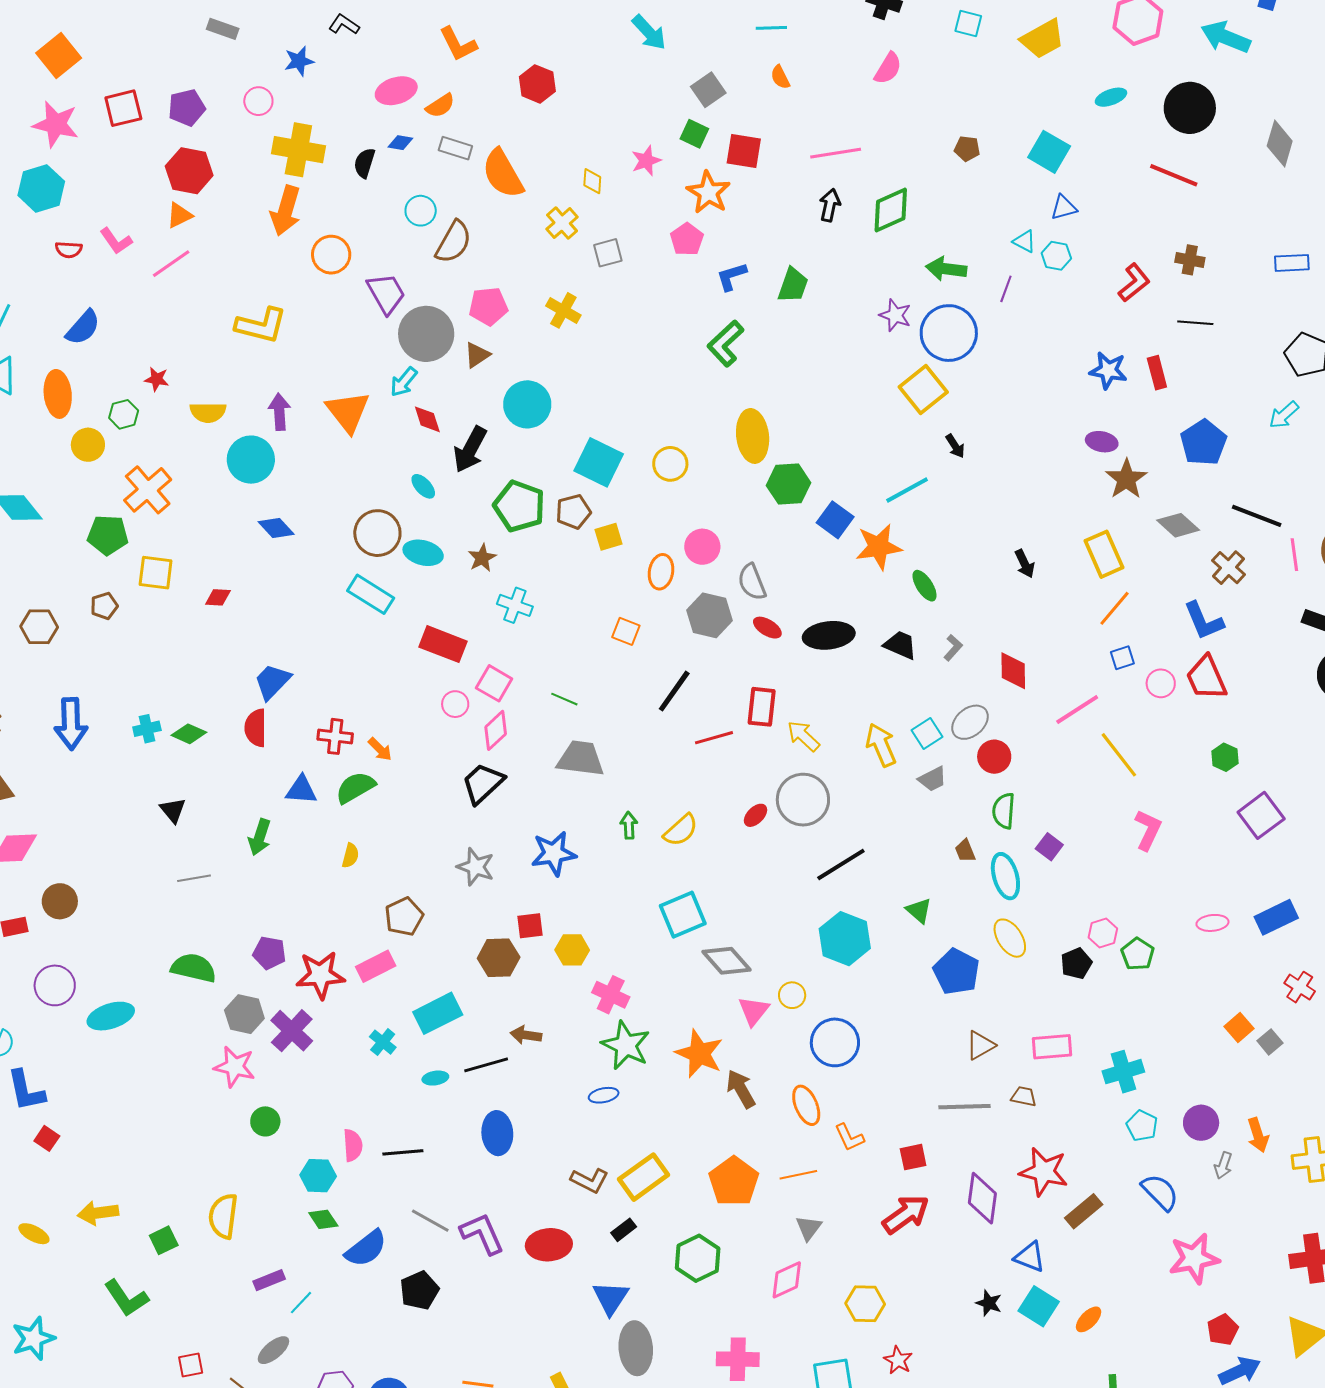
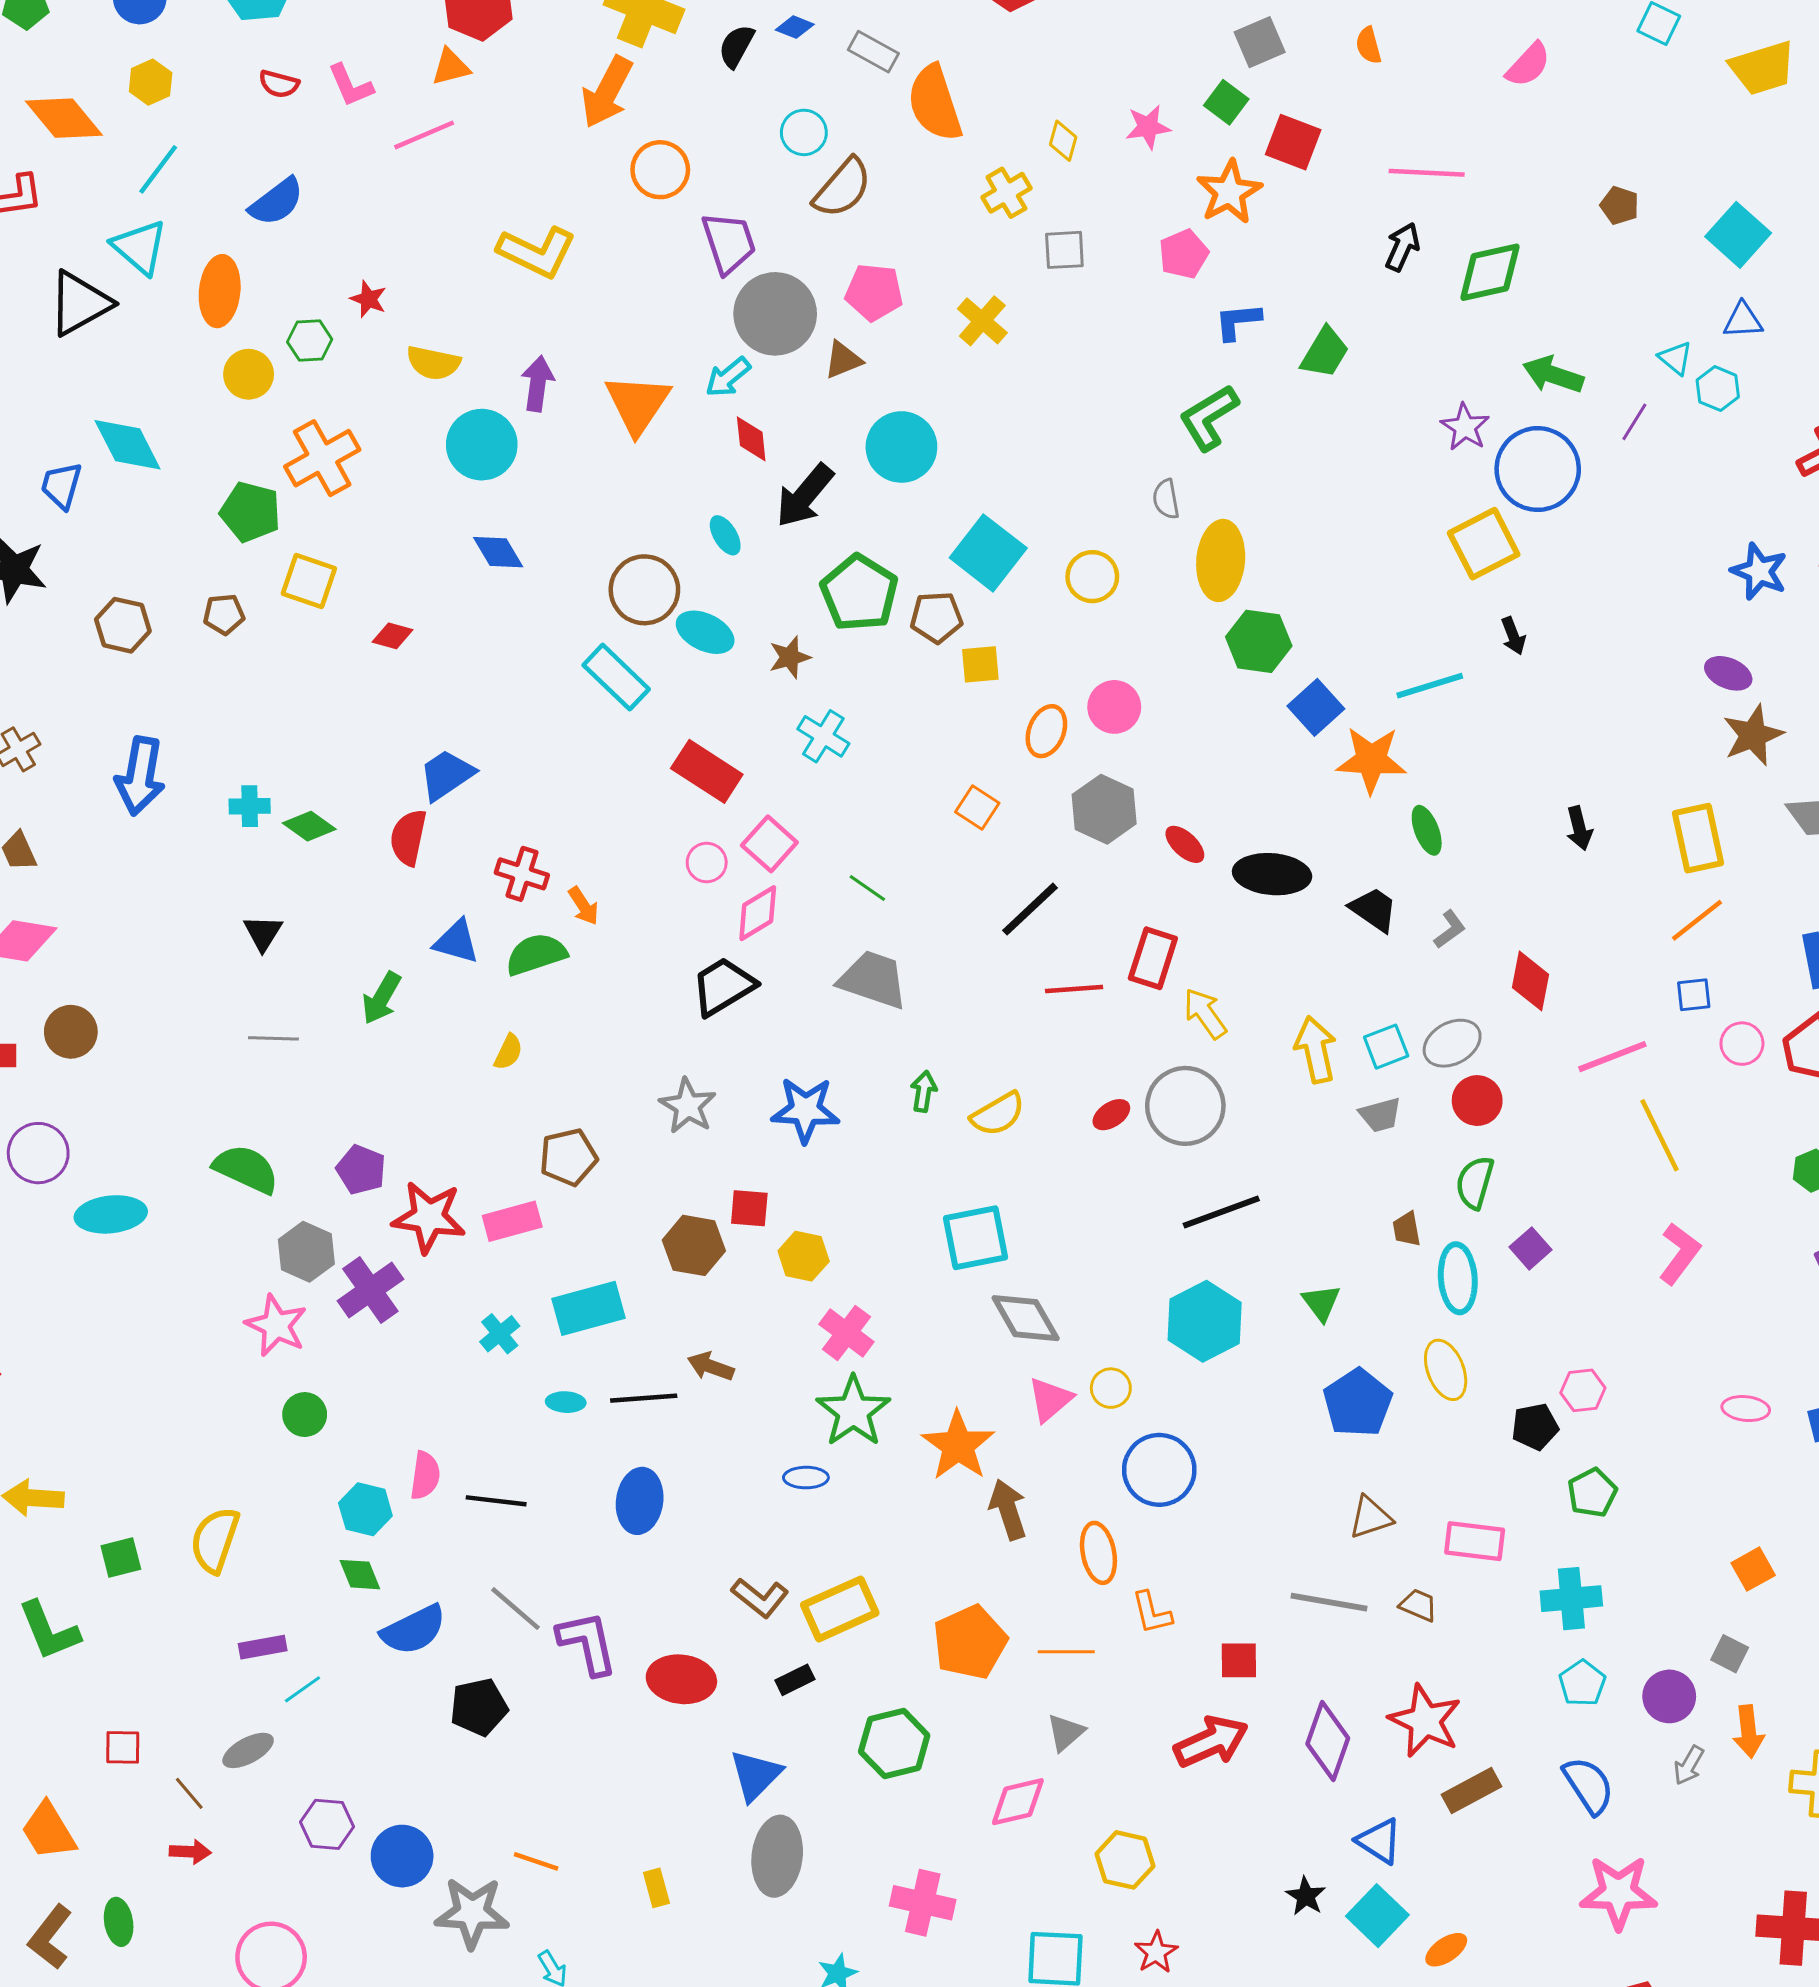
gray semicircle: (752, 582) -> (1166, 499), moved, size x0.7
green pentagon: (1138, 954) -> (1592, 1493), moved
gray square: (1270, 1042) -> (1730, 1654), moved, turned -35

